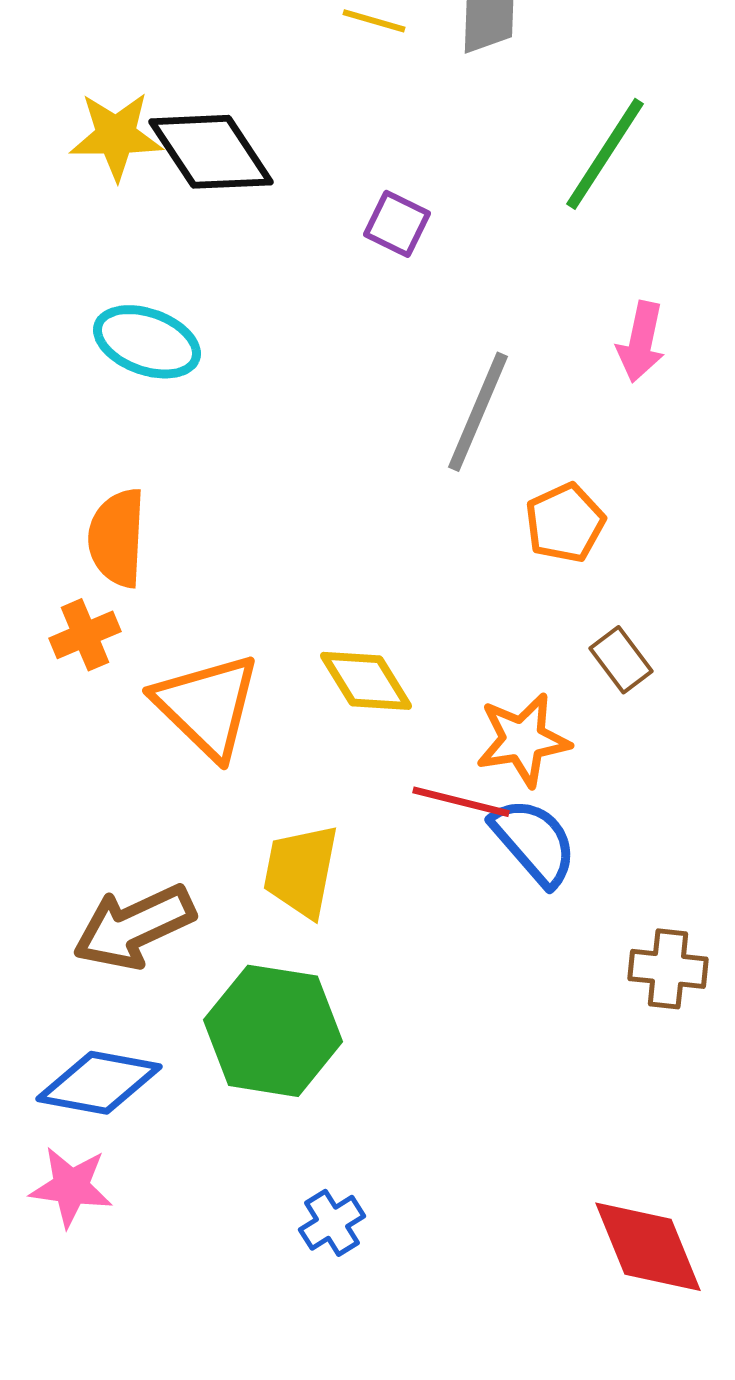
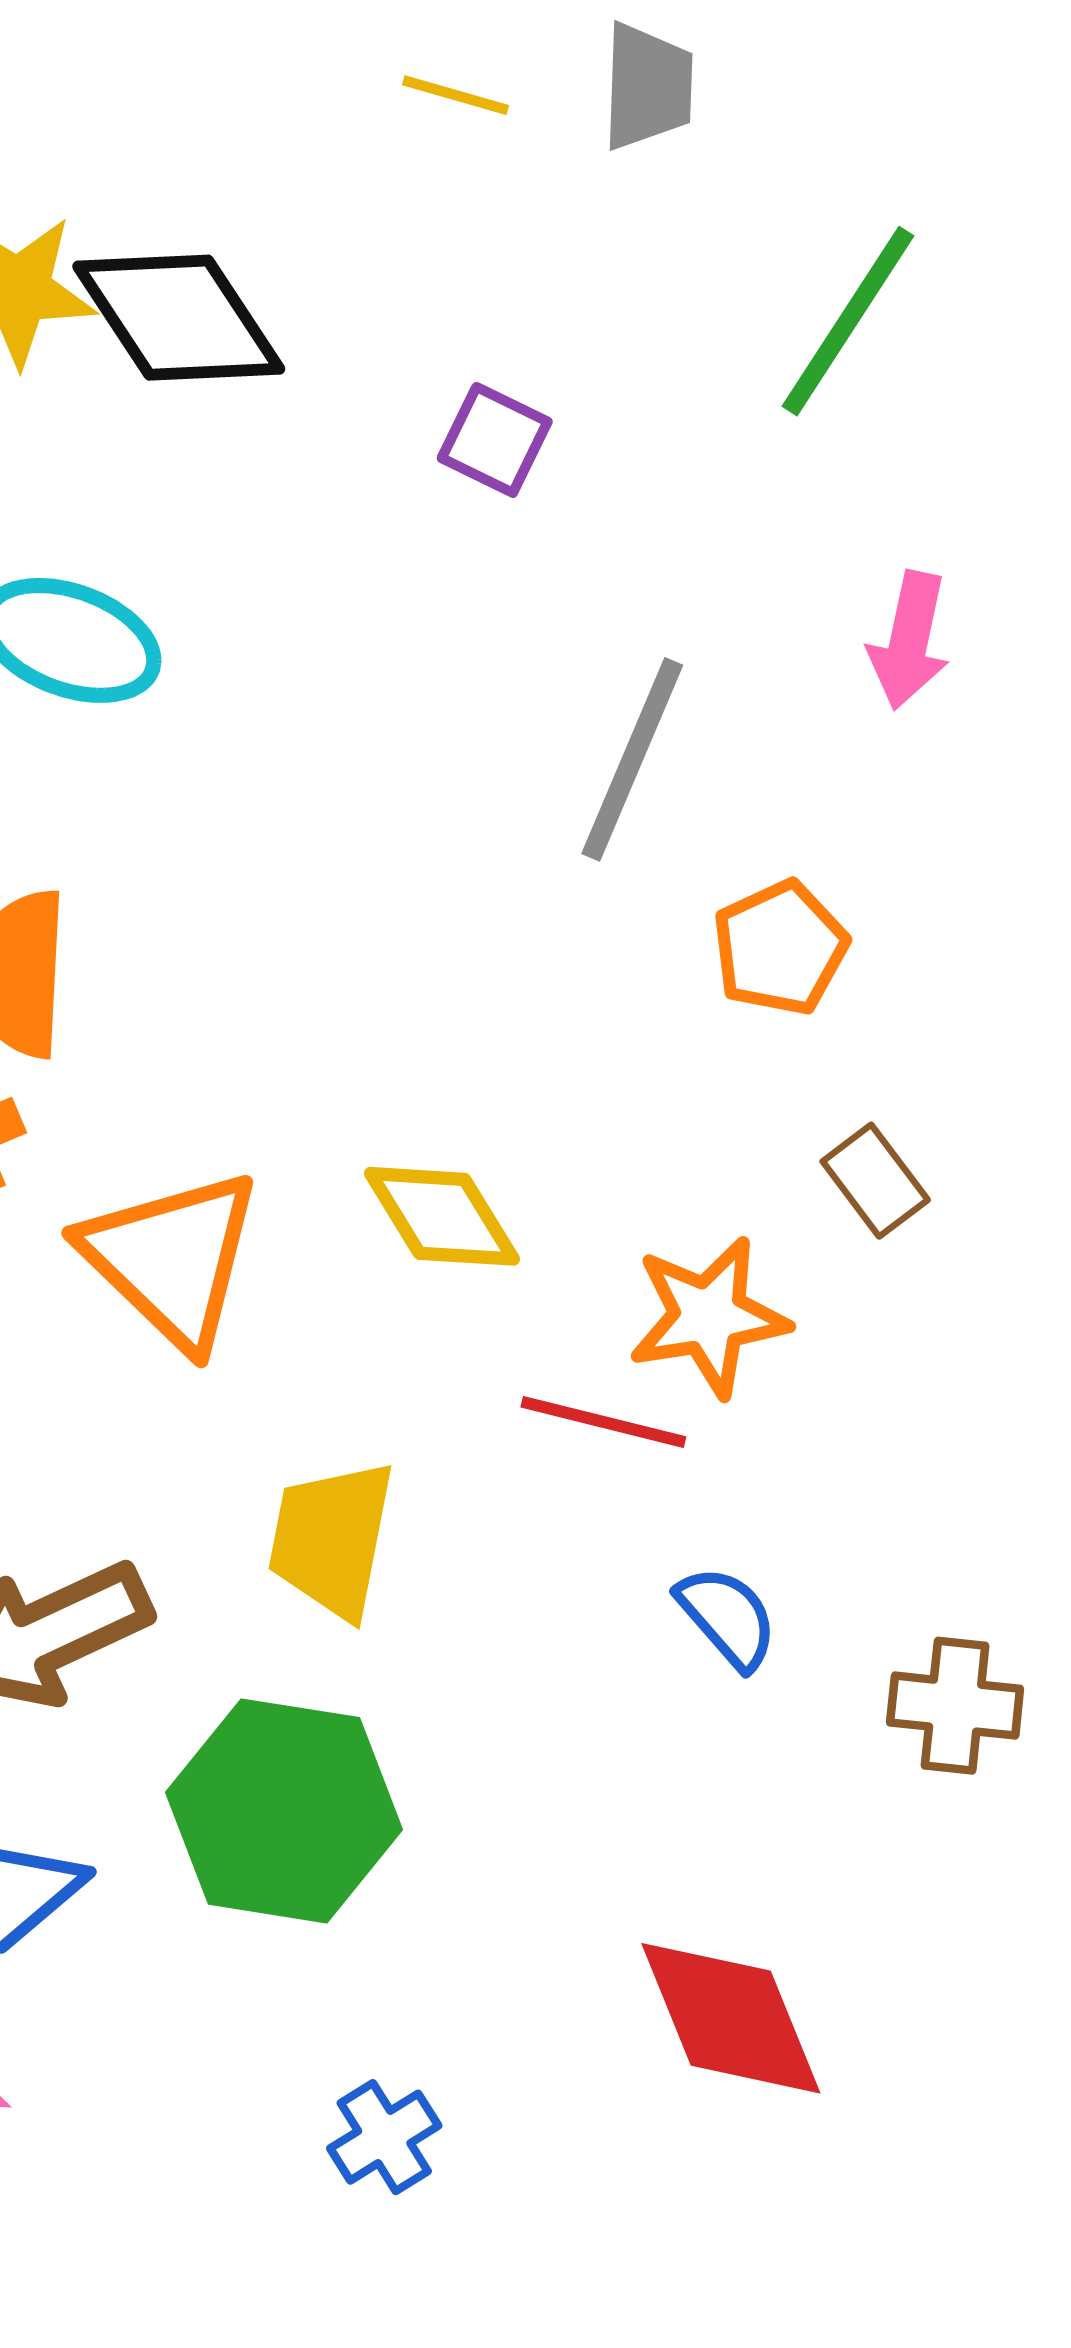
blue semicircle: (534, 842) -> (727, 1617), moved, size x0.7
red diamond: (648, 1247) -> (731, 2018), moved

